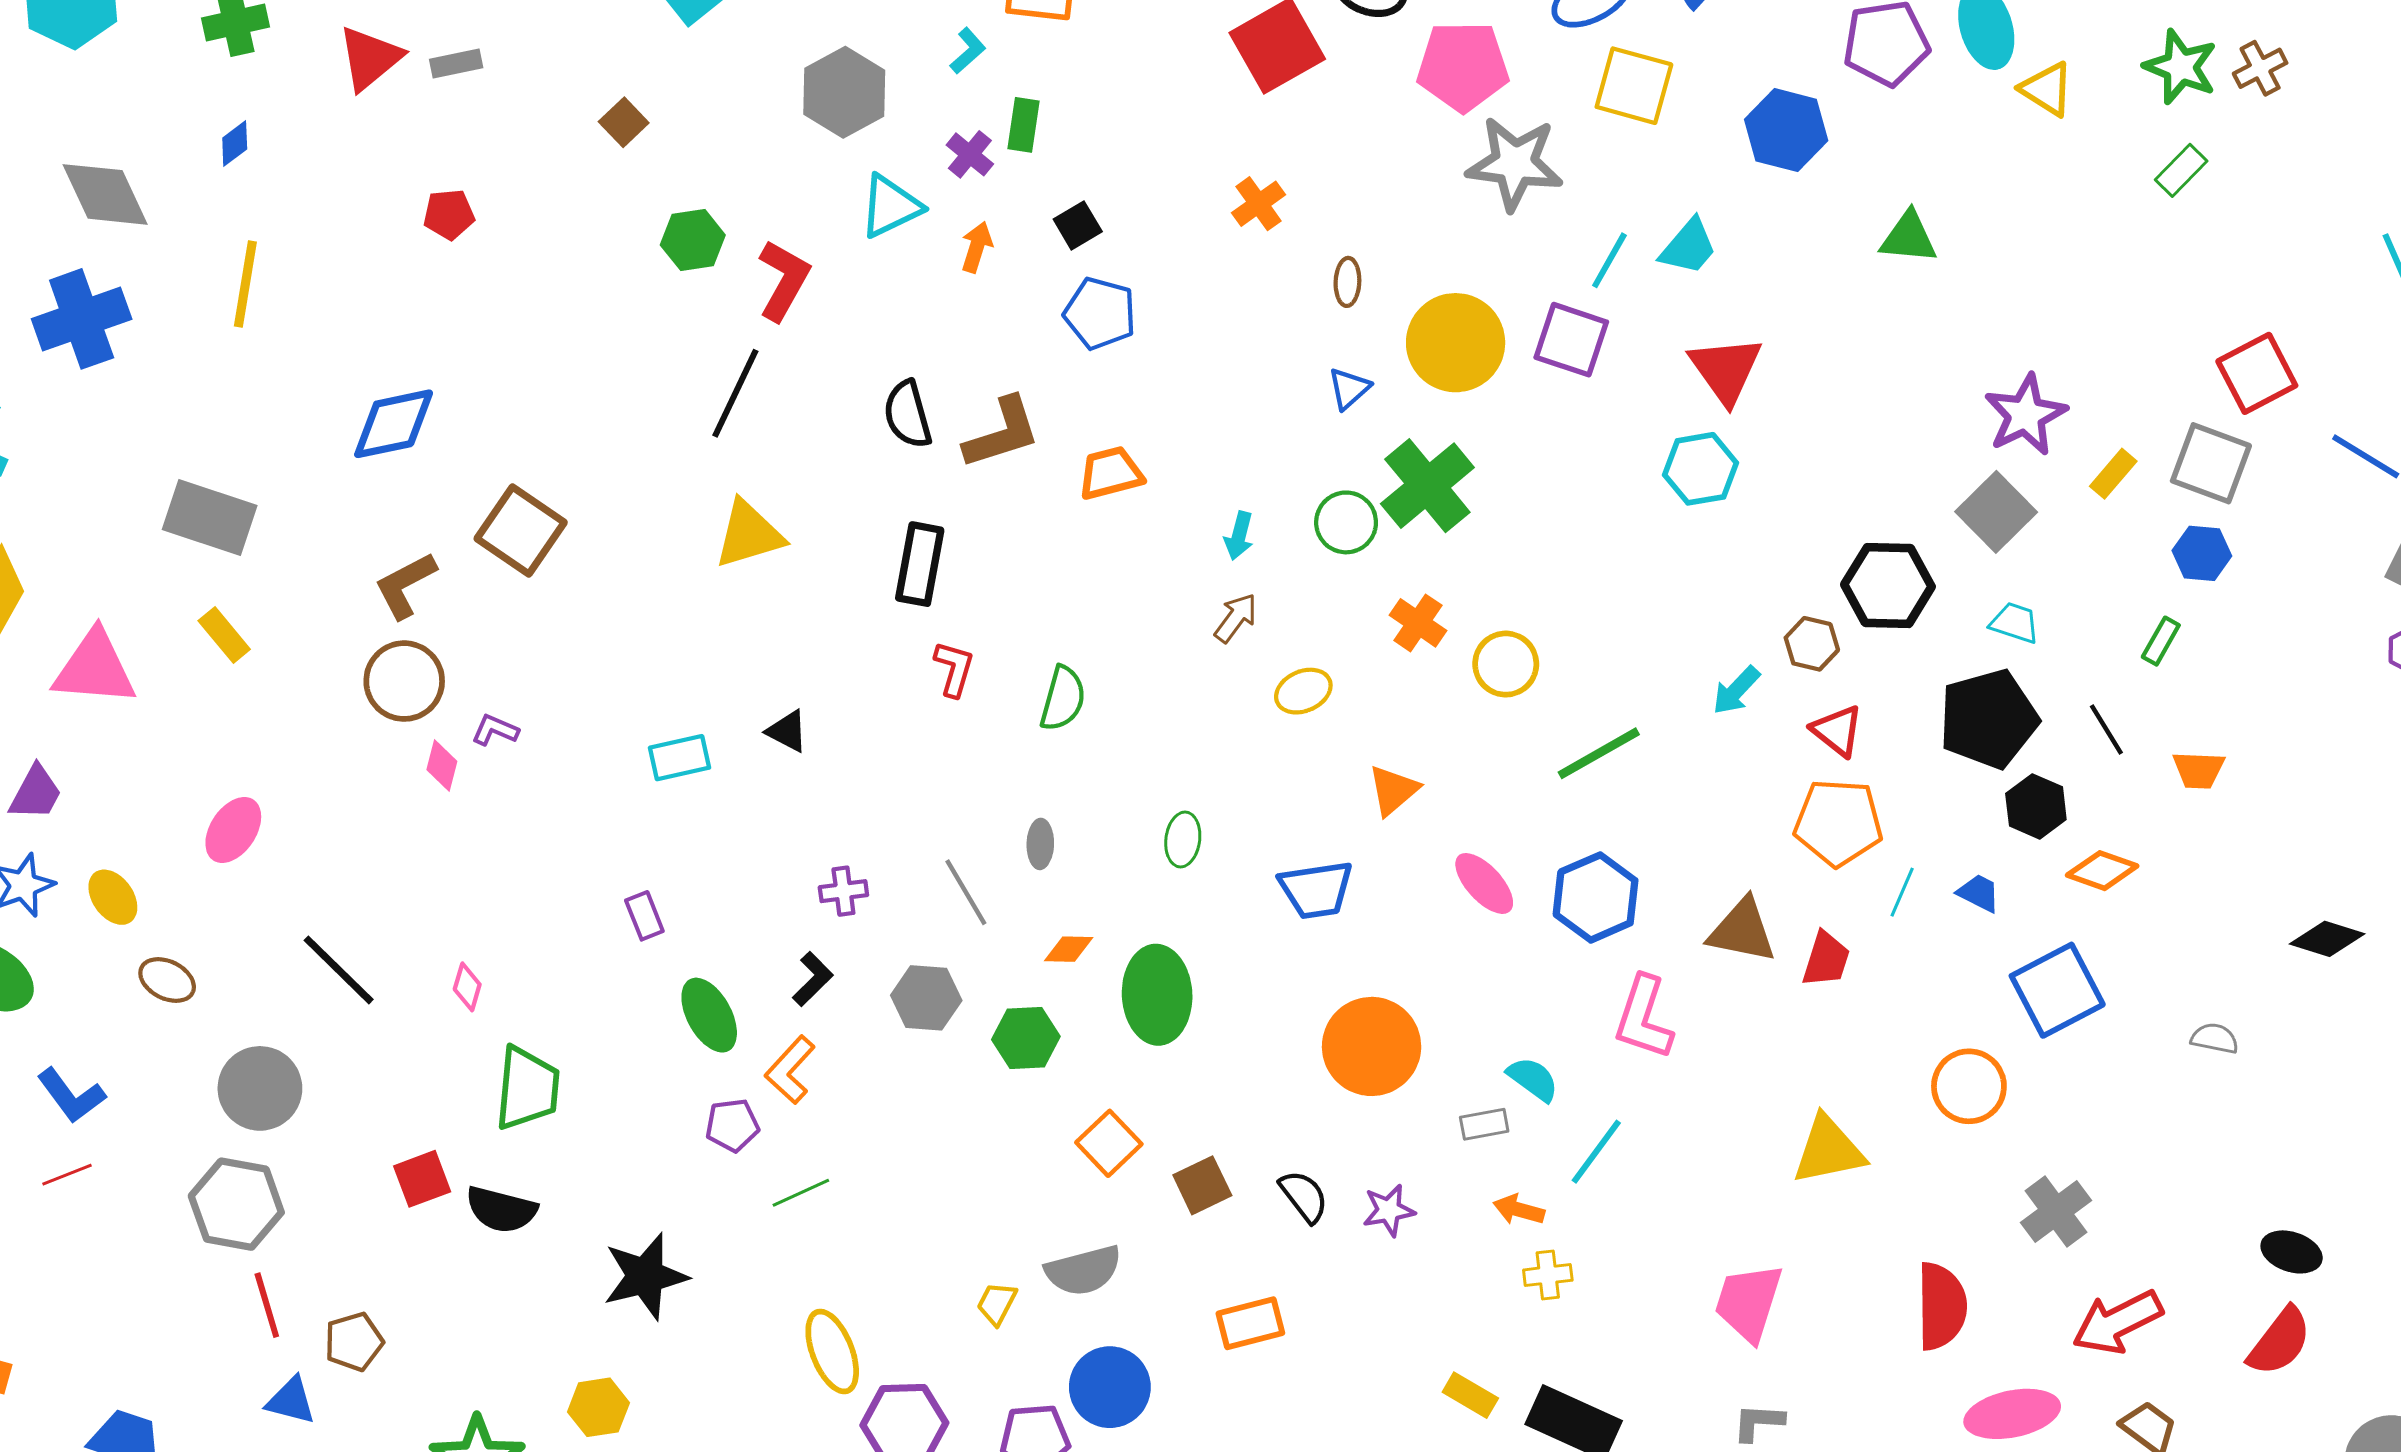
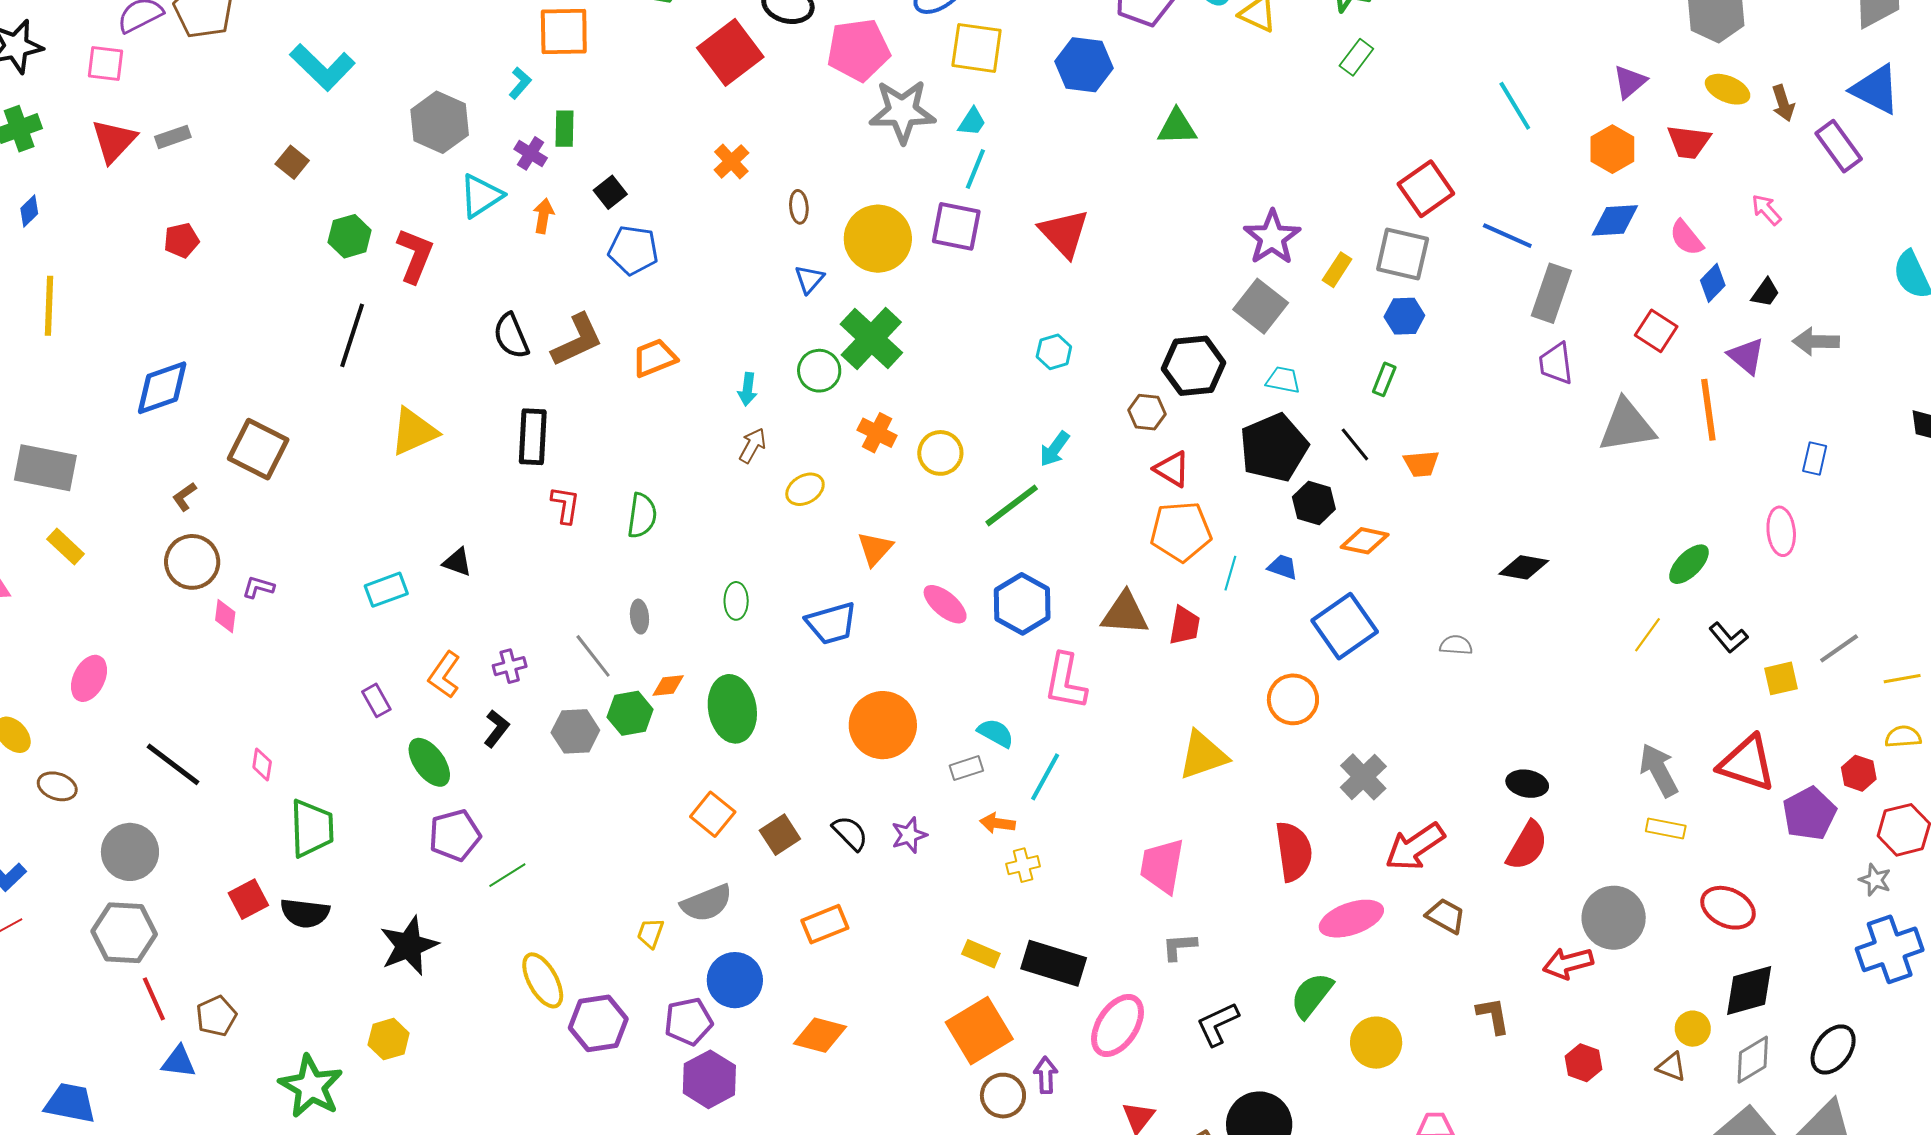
cyan trapezoid: (1689, 247) -> (972, 122), moved, size x0.7
black line: (735, 393) -> (352, 335), moved
cyan hexagon: (1700, 469) -> (1054, 352), moved, size x0.7
brown L-shape: (405, 585) -> (184, 497), size x0.6
cyan arrow: (1736, 690) -> (1055, 449), moved
green hexagon: (1026, 1038) -> (630, 713), moved
orange L-shape: (790, 1070) -> (444, 675), moved
purple pentagon: (732, 1125) -> (455, 835), size x1.4

